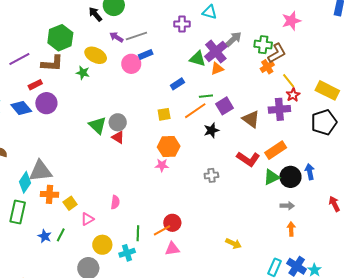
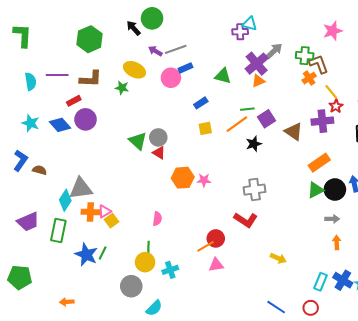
purple cross: (182, 24) -> (240, 32), moved
green hexagon: (60, 38) -> (90, 39), moved
brown L-shape: (277, 53) -> (319, 64), turned -80
purple line: (19, 59) -> (57, 75), turned 30
green triangle: (198, 59) -> (223, 76), moved
blue rectangle: (177, 84) -> (201, 103), moved
orange hexagon: (169, 147) -> (183, 178), moved
red L-shape: (248, 159) -> (246, 220), moved
gray cross: (211, 175) -> (255, 190), size x1.5
pink triangle: (87, 219) -> (105, 211), moved
green line: (138, 233) -> (148, 249), moved
blue star: (45, 236) -> (86, 255), size x1.6

